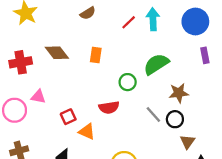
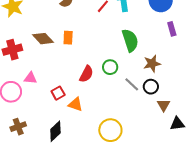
orange rectangle: (96, 55) -> (68, 38), moved
green semicircle: (156, 64) -> (130, 40), turned 110
green circle: (128, 82) -> (110, 67), moved
red semicircle: (109, 107) -> (86, 74), moved, turned -48

